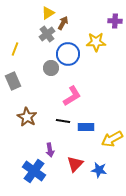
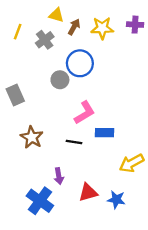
yellow triangle: (48, 13) -> (56, 15), turned 48
gray cross: (47, 34) -> (45, 40), moved
yellow star: (96, 42) -> (102, 28), moved
yellow line: (15, 49) -> (18, 32), moved
blue rectangle: (86, 127) -> (105, 133), moved
red triangle: (75, 164) -> (88, 193), turned 30

